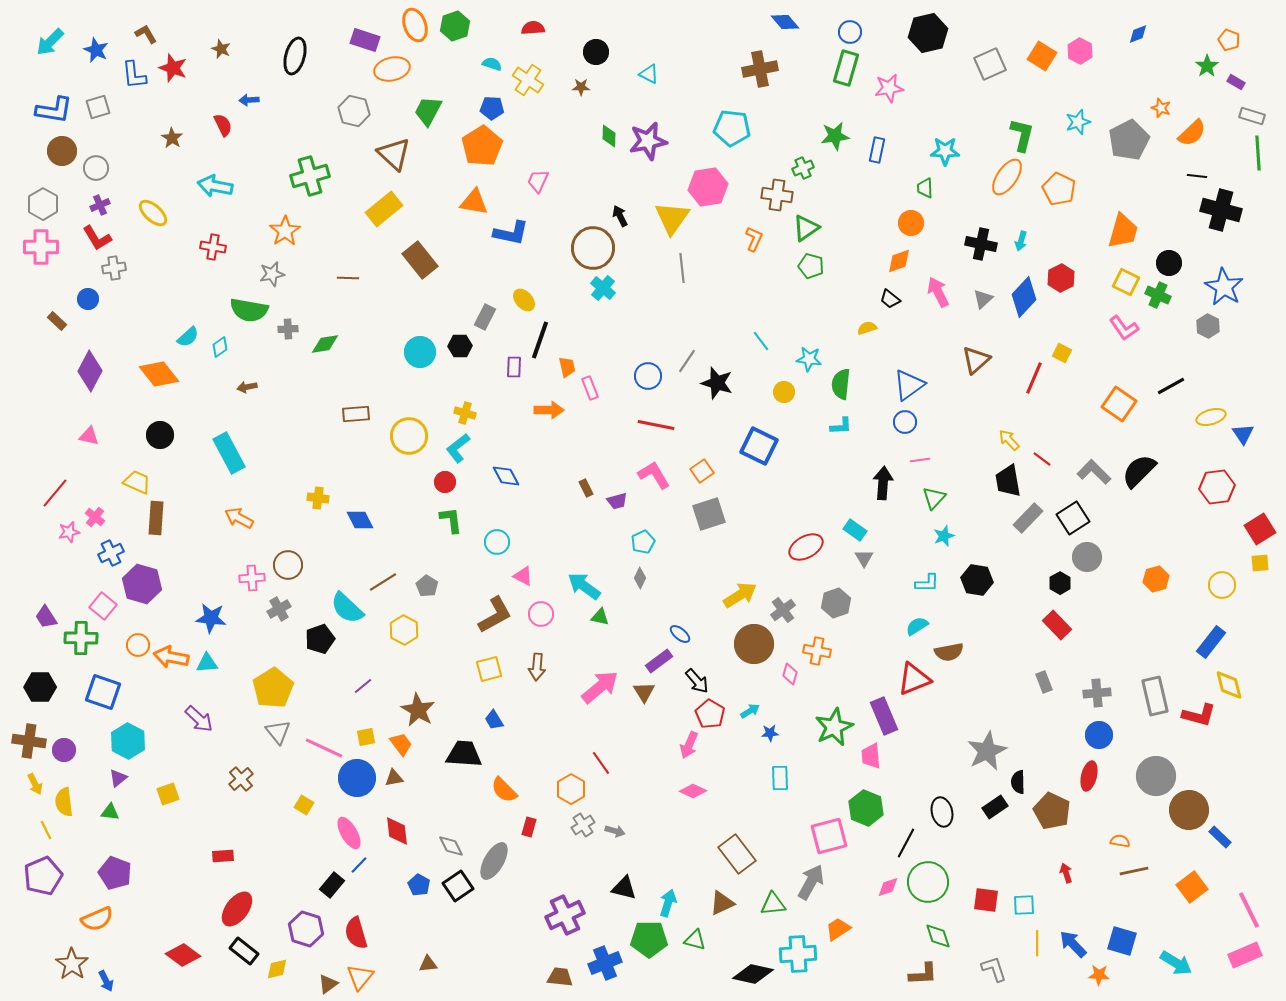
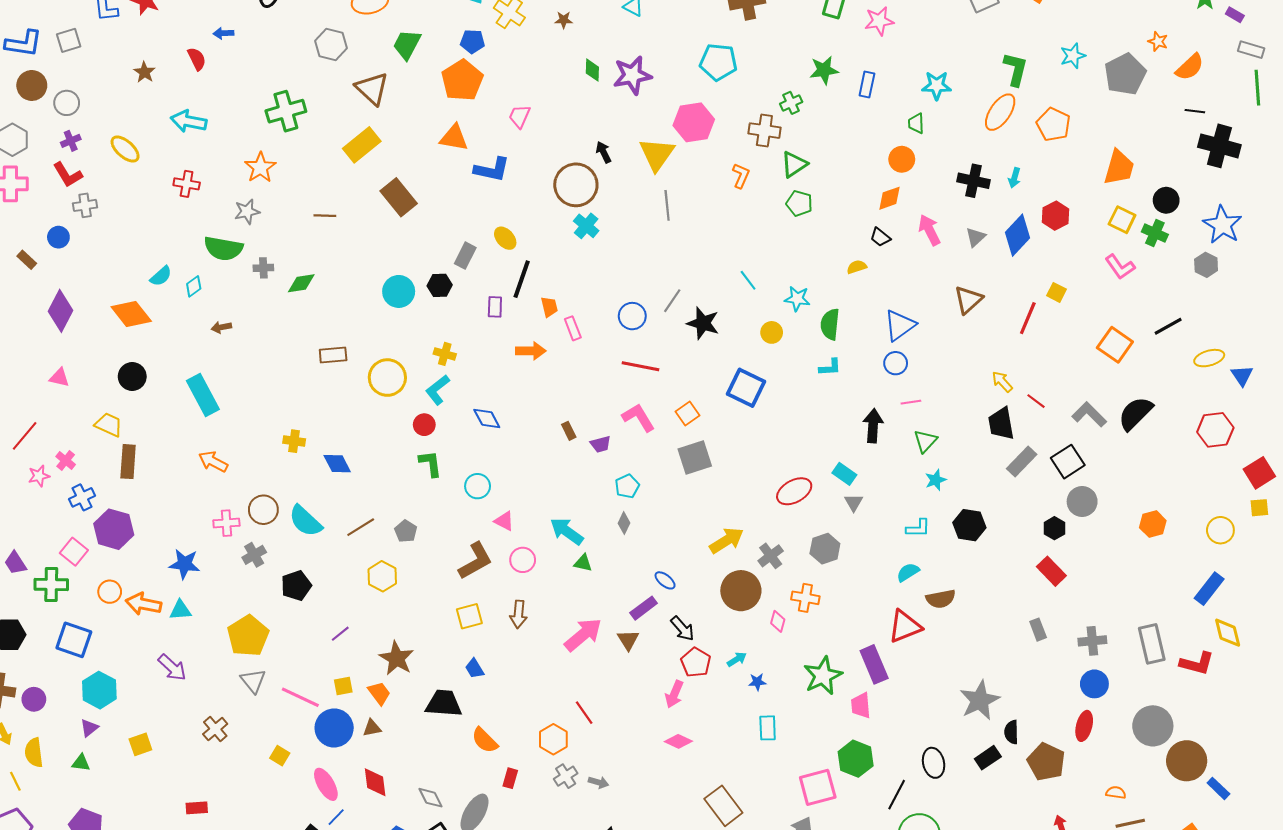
cyan semicircle: (347, 608) -> (305, 521), moved

